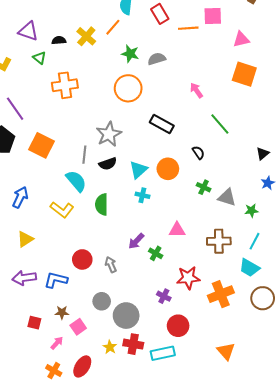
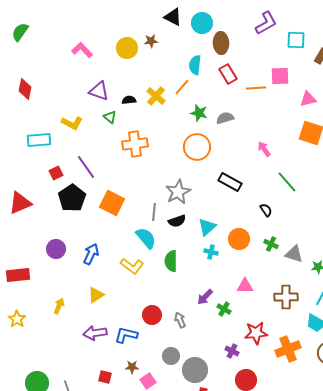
orange circle: (168, 169) -> (239, 239), moved

